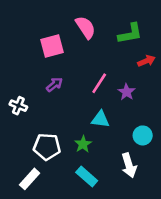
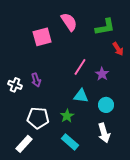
red arrow: (146, 61) -> (118, 49), turned 80
purple arrow: (54, 85) -> (36, 80), moved, turned 112
cyan circle: (143, 135) -> (106, 105), moved

